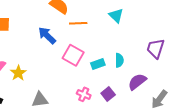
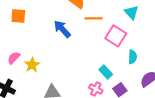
pink square: (73, 55) -> (116, 36), moved
cyan rectangle: (98, 64) -> (106, 72), moved, turned 64

